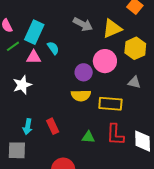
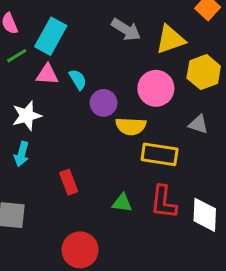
cyan semicircle: (53, 48) -> (78, 80), moved
purple circle: (84, 72) -> (104, 103), moved
yellow semicircle: (81, 96) -> (131, 126), moved
cyan arrow: (28, 127) -> (22, 154), moved

